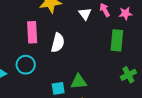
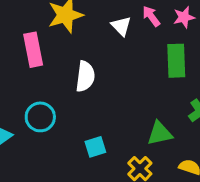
pink rectangle: (32, 32) -> (33, 50), moved
green triangle: (79, 82) -> (160, 133), moved

